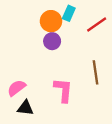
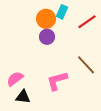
brown line: (96, 72) -> (86, 65), turned -35
pink L-shape: (63, 90) -> (57, 81), turned -110

